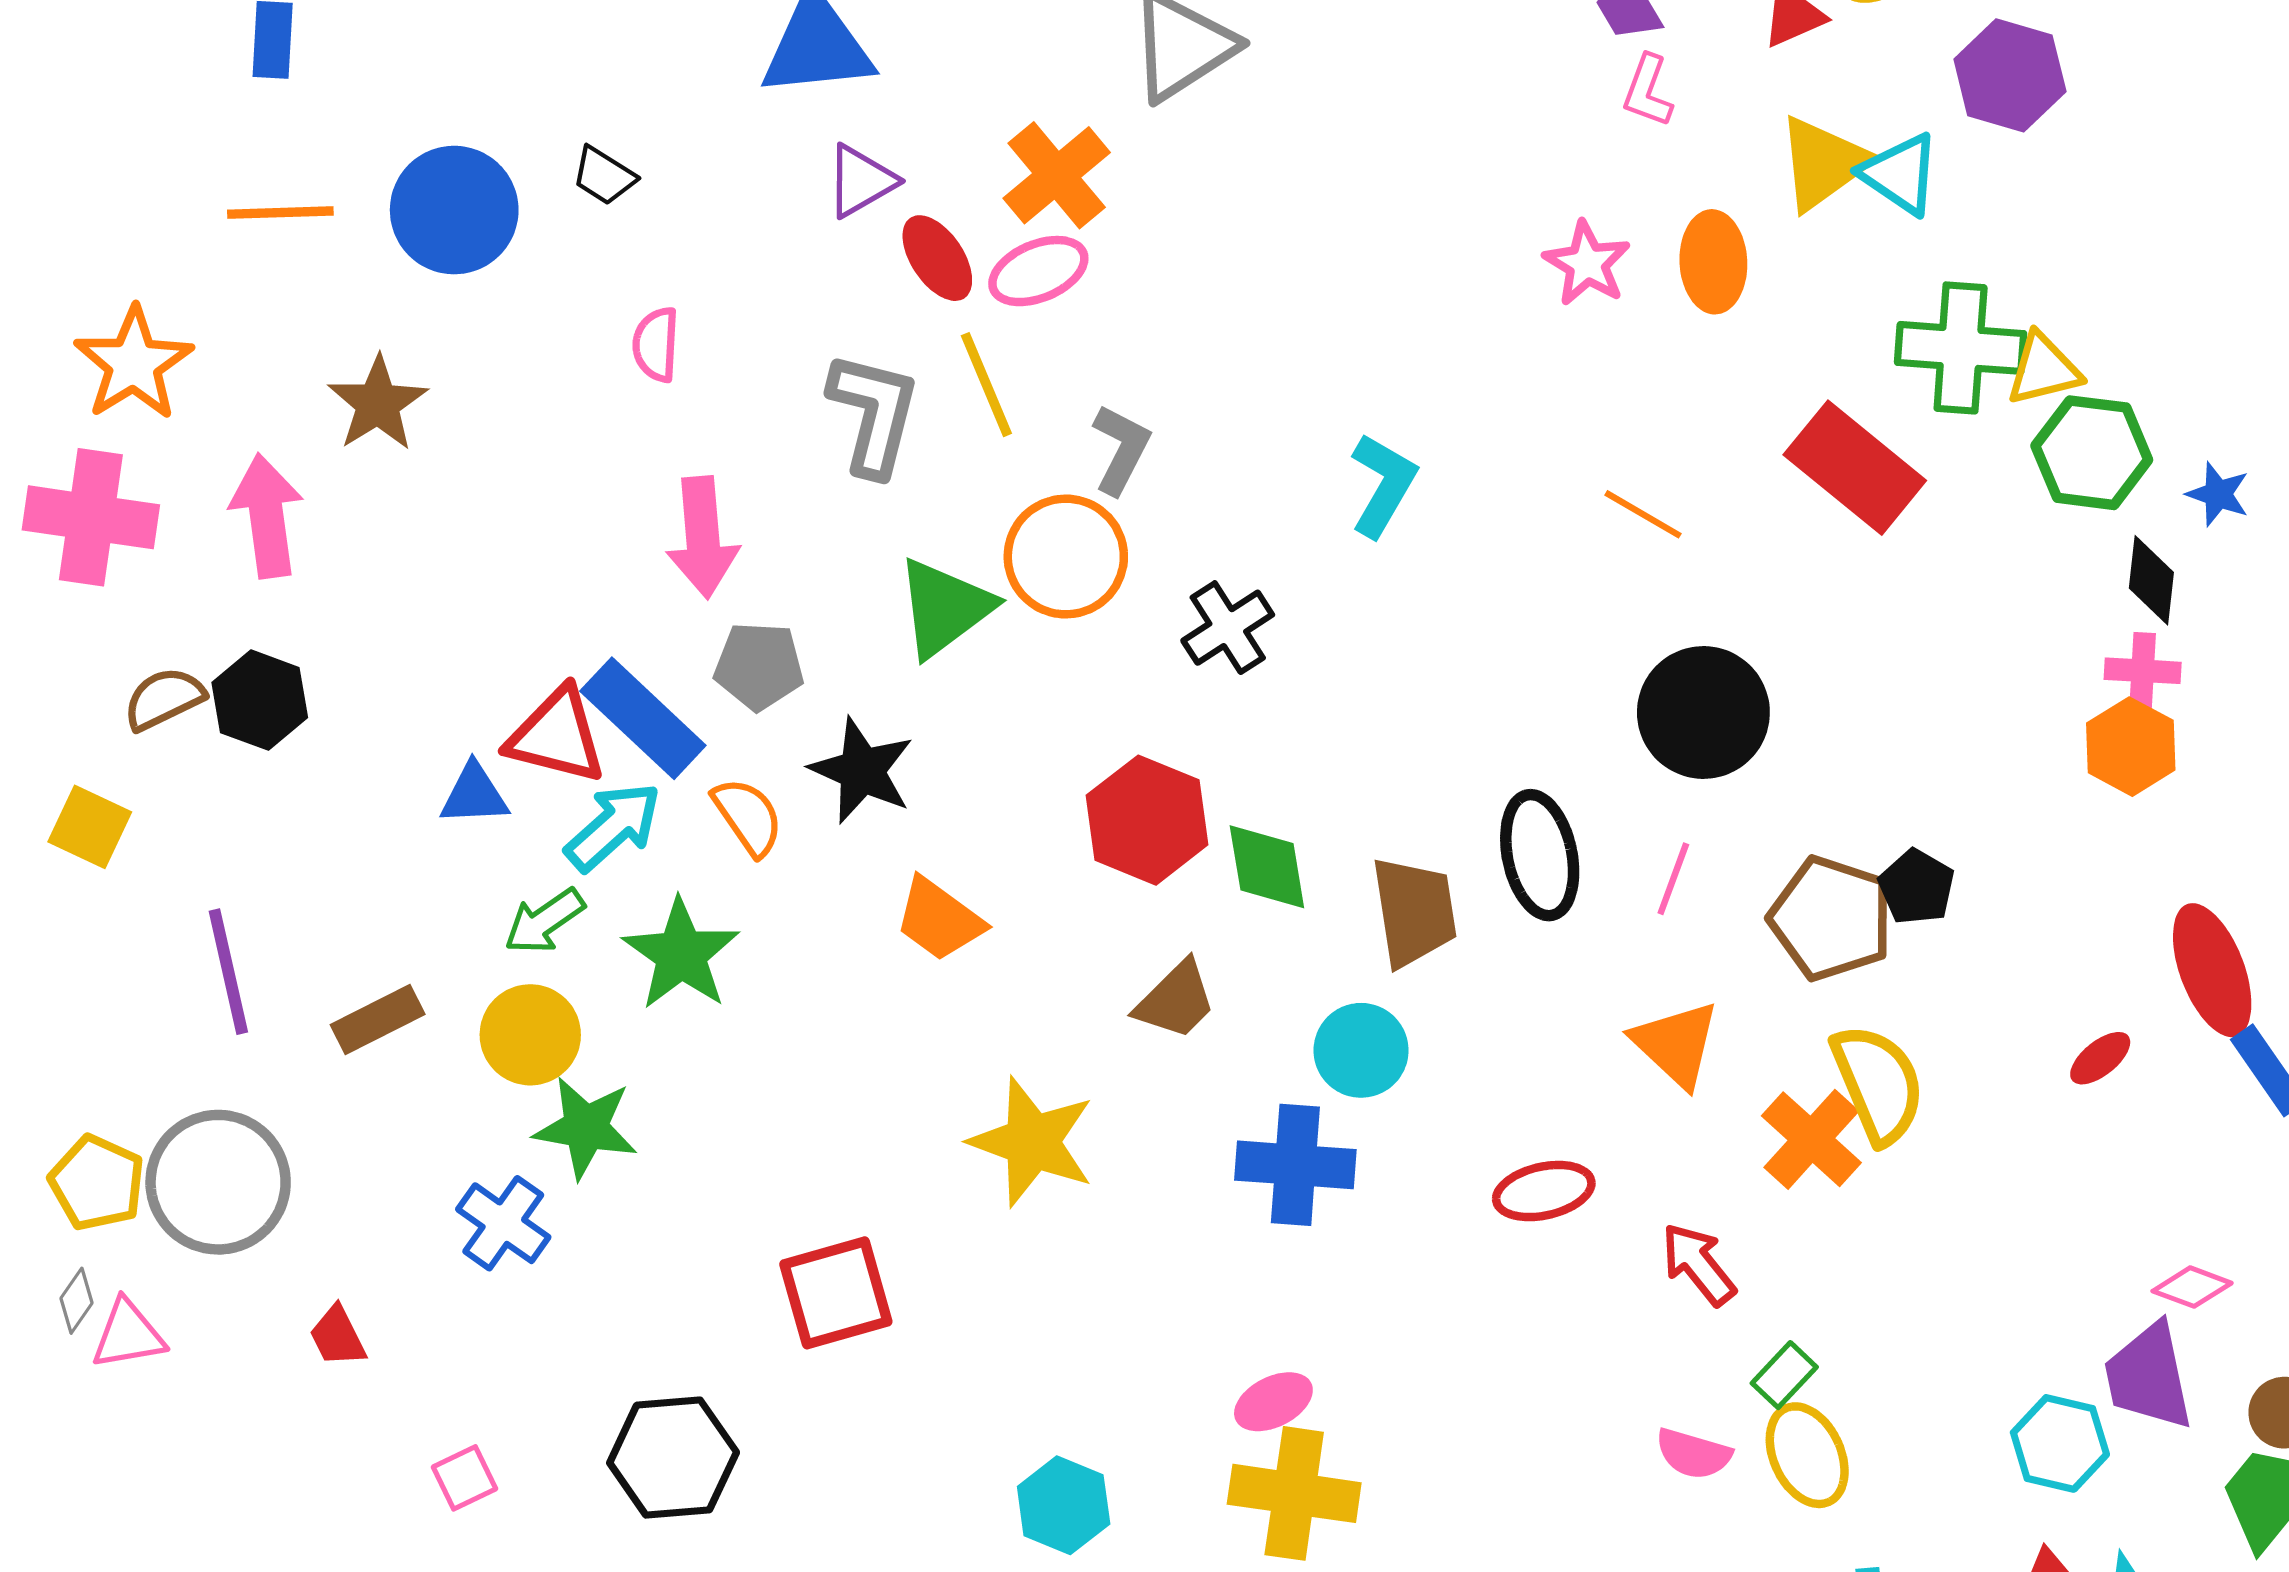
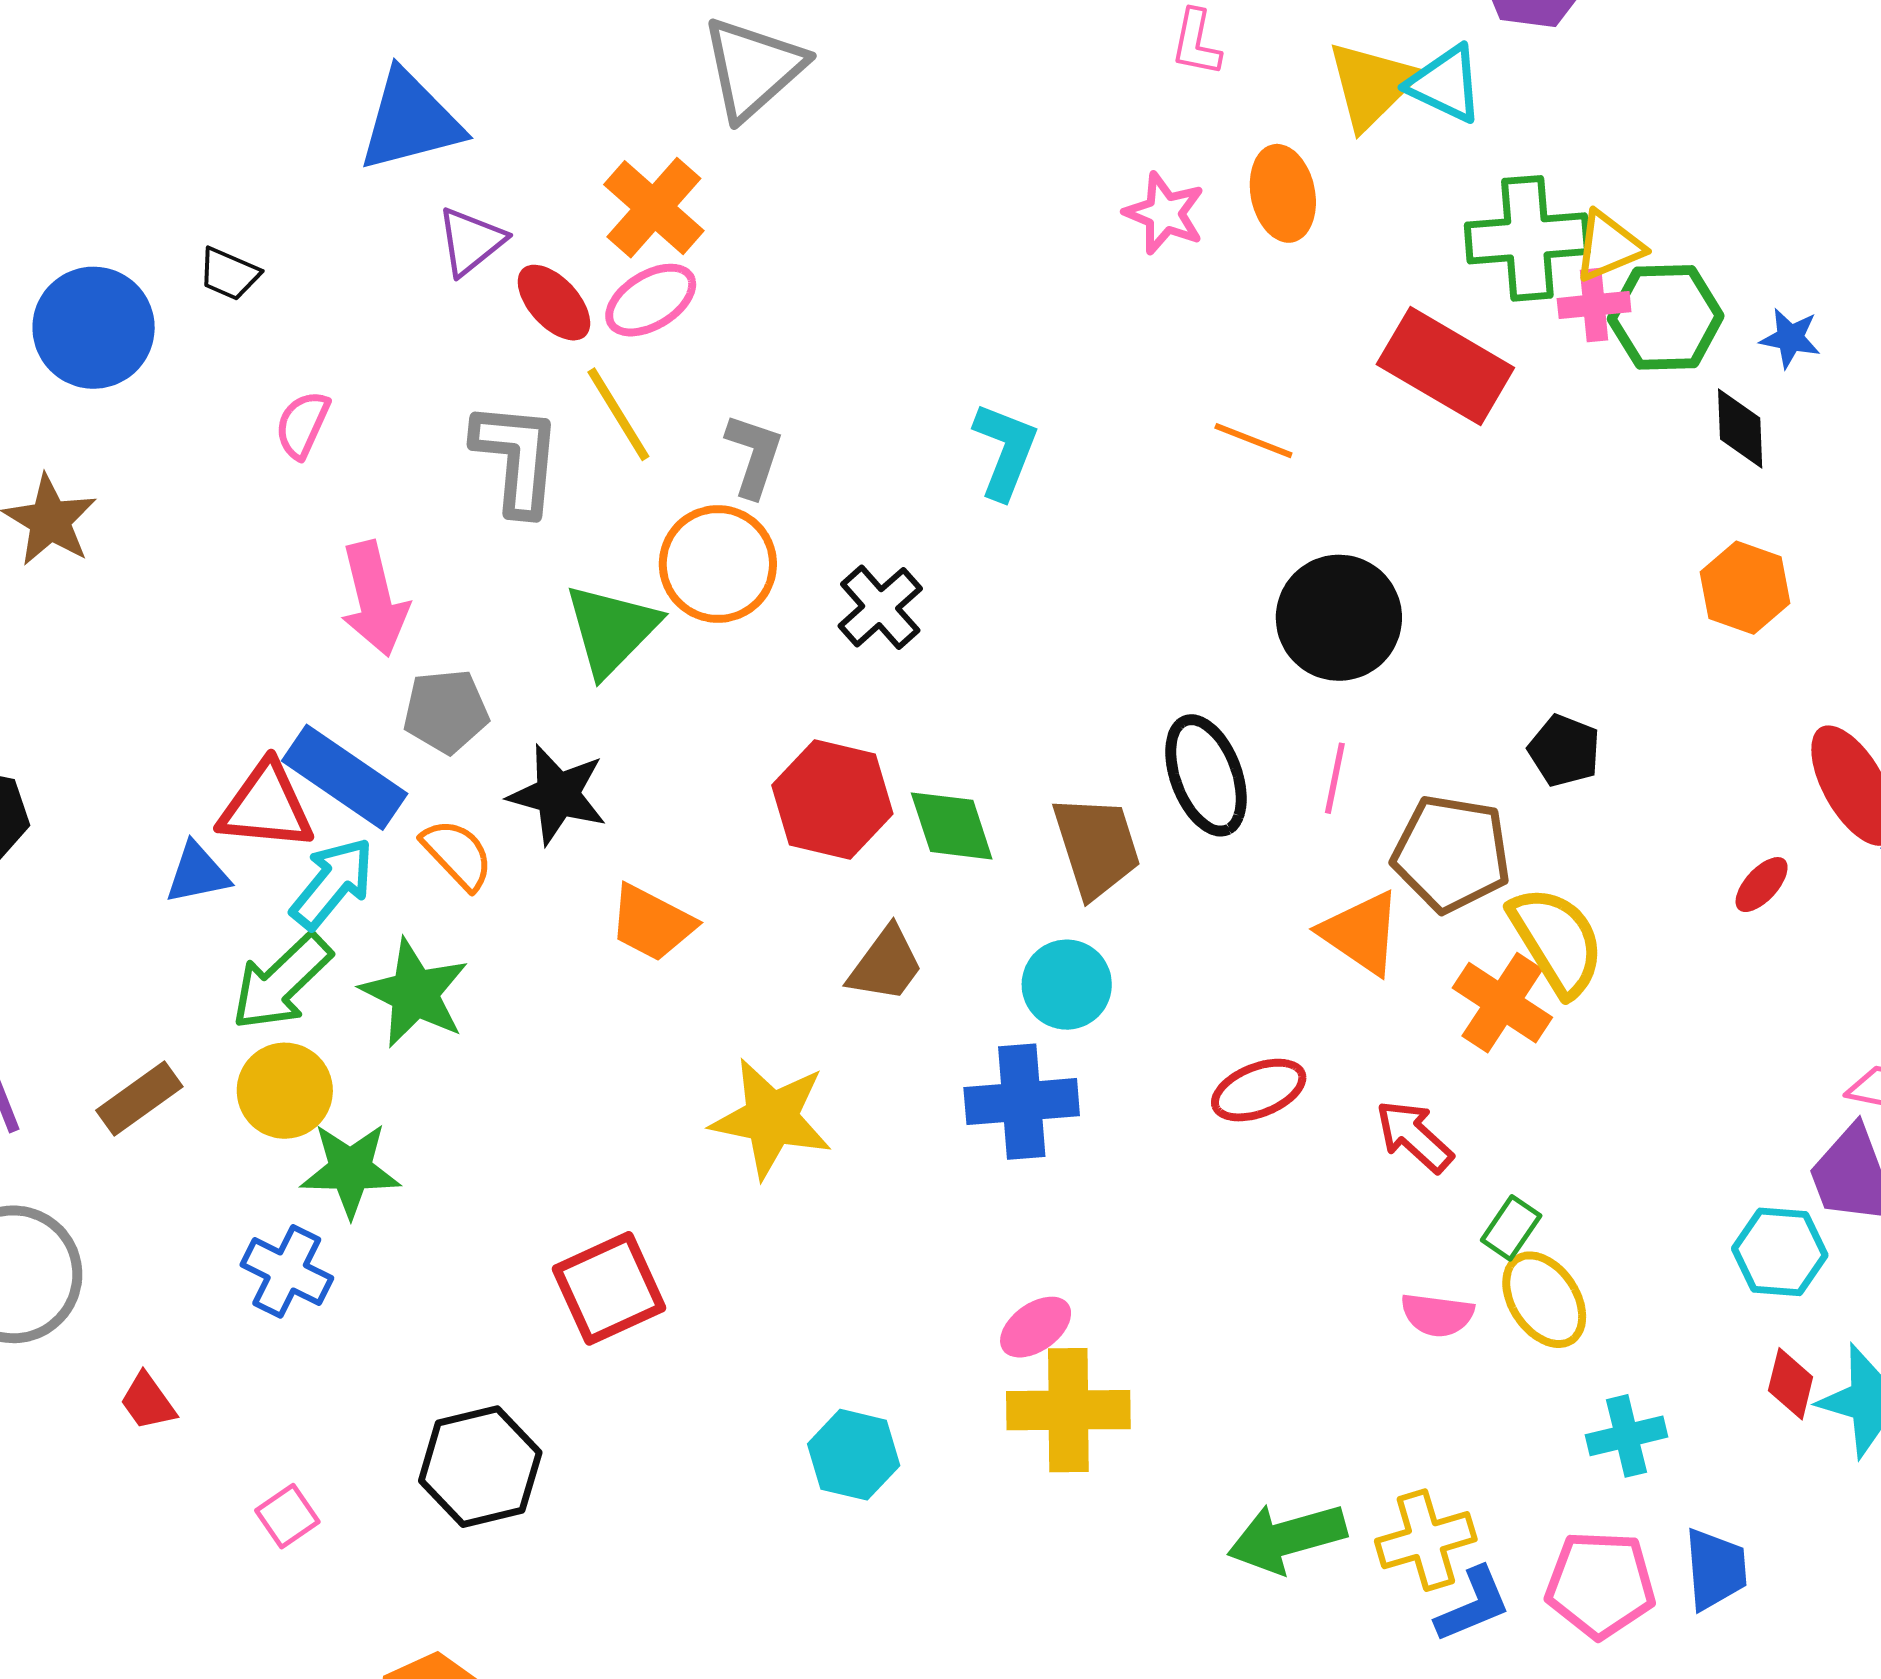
pink semicircle: (656, 344) -> (302, 425), turned 30
pink cross: (2143, 671) -> (1594, 305), moved
brown pentagon: (1831, 918) -> (1451, 854), moved
green arrow: (544, 921) -> (281, 982), size x1.4

